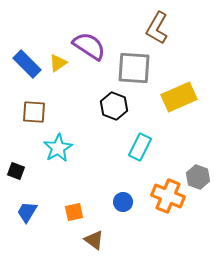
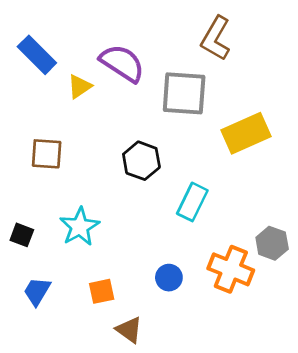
blue rectangle: (27, 64) -> (37, 55), moved
black hexagon: (114, 106) -> (141, 161), moved
cyan star: (58, 148) -> (80, 227), moved

